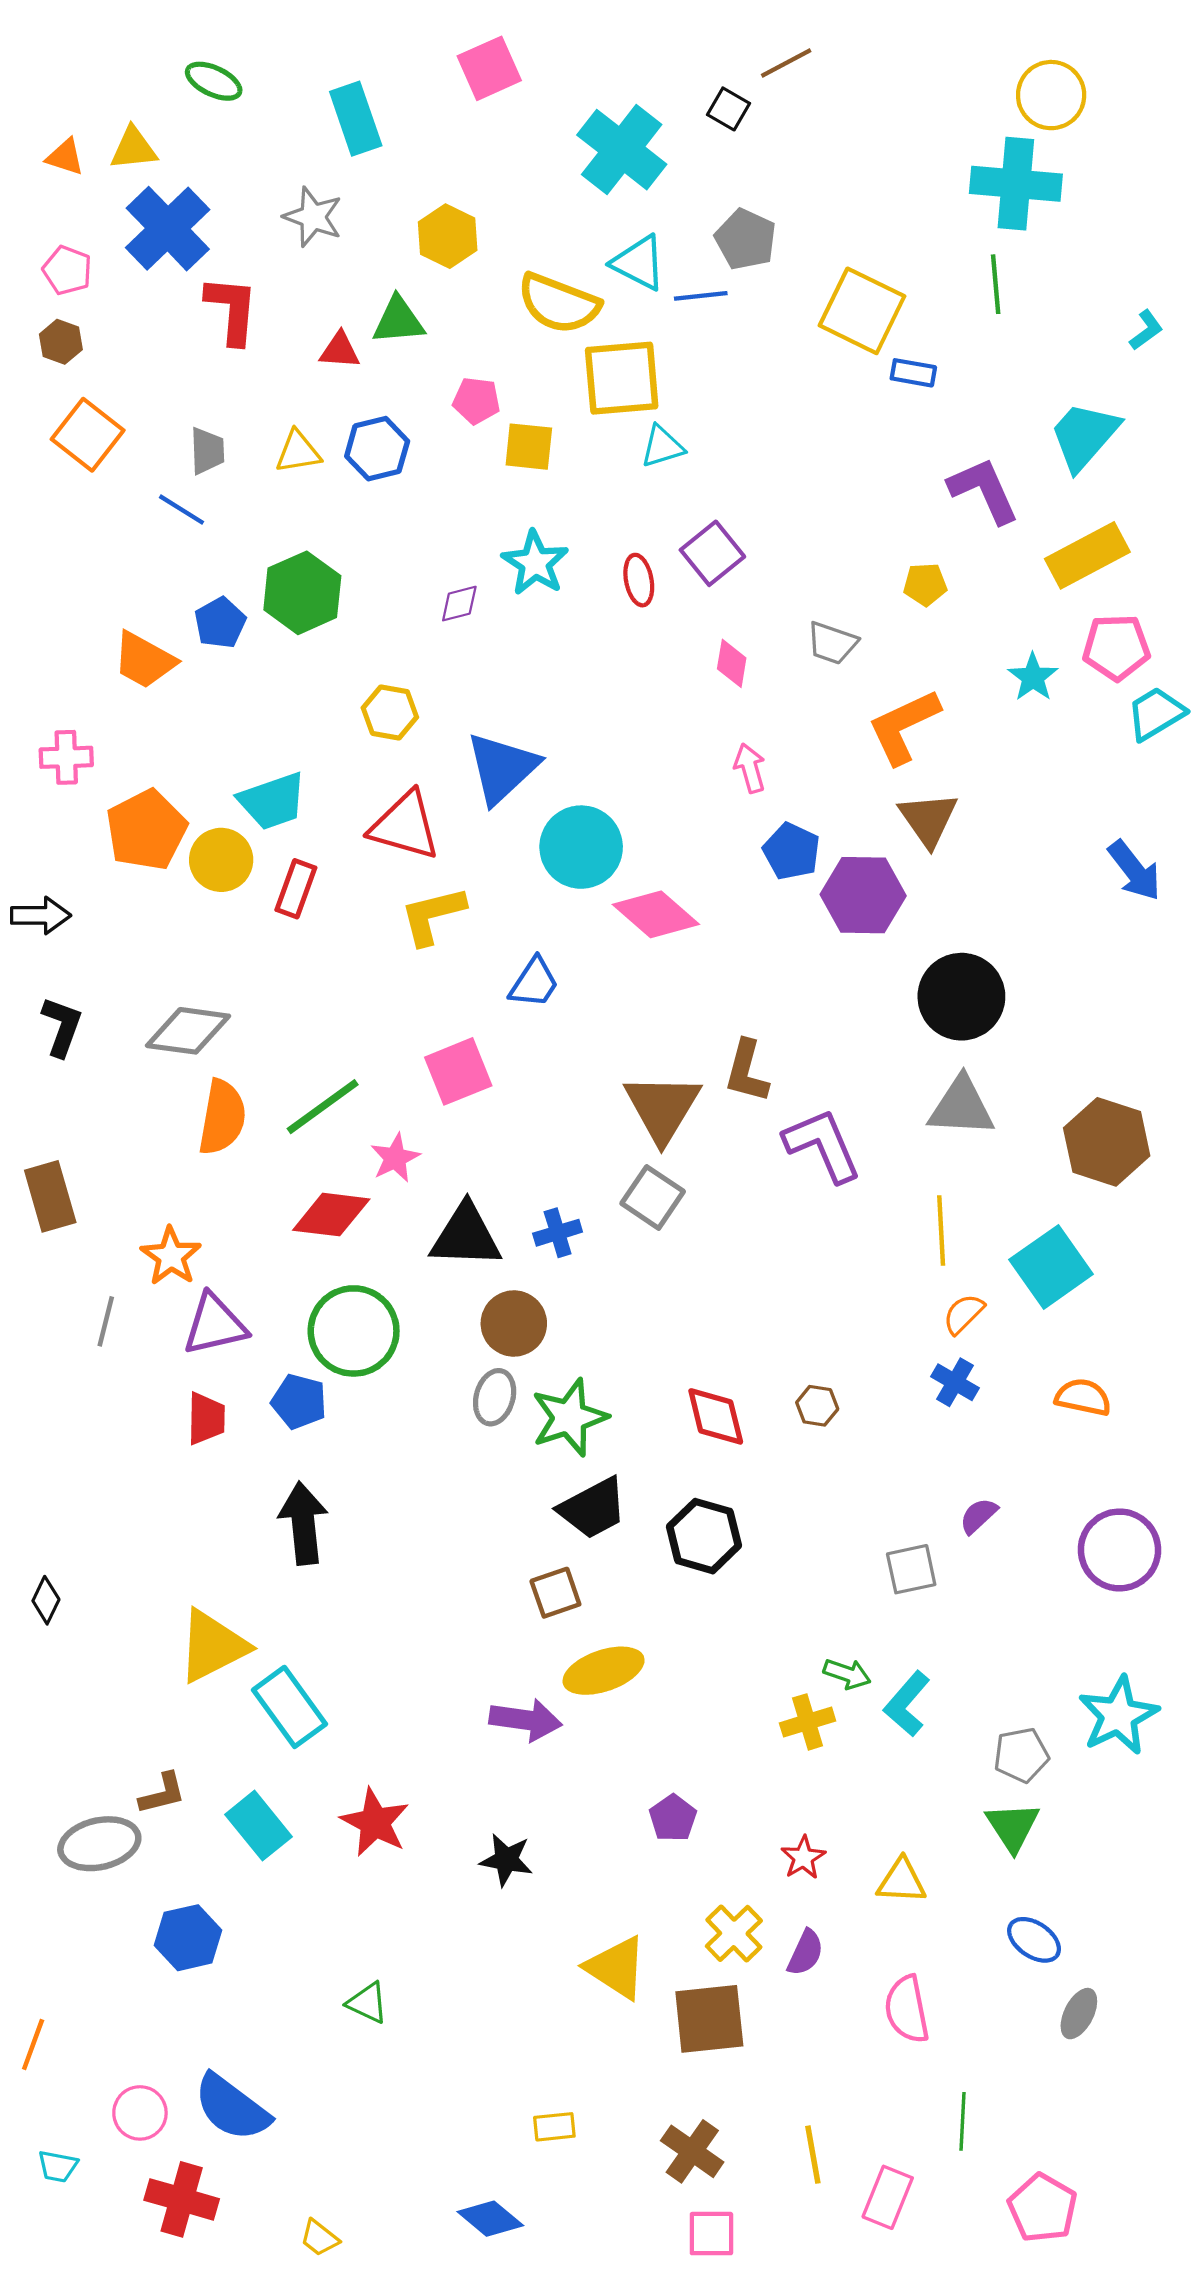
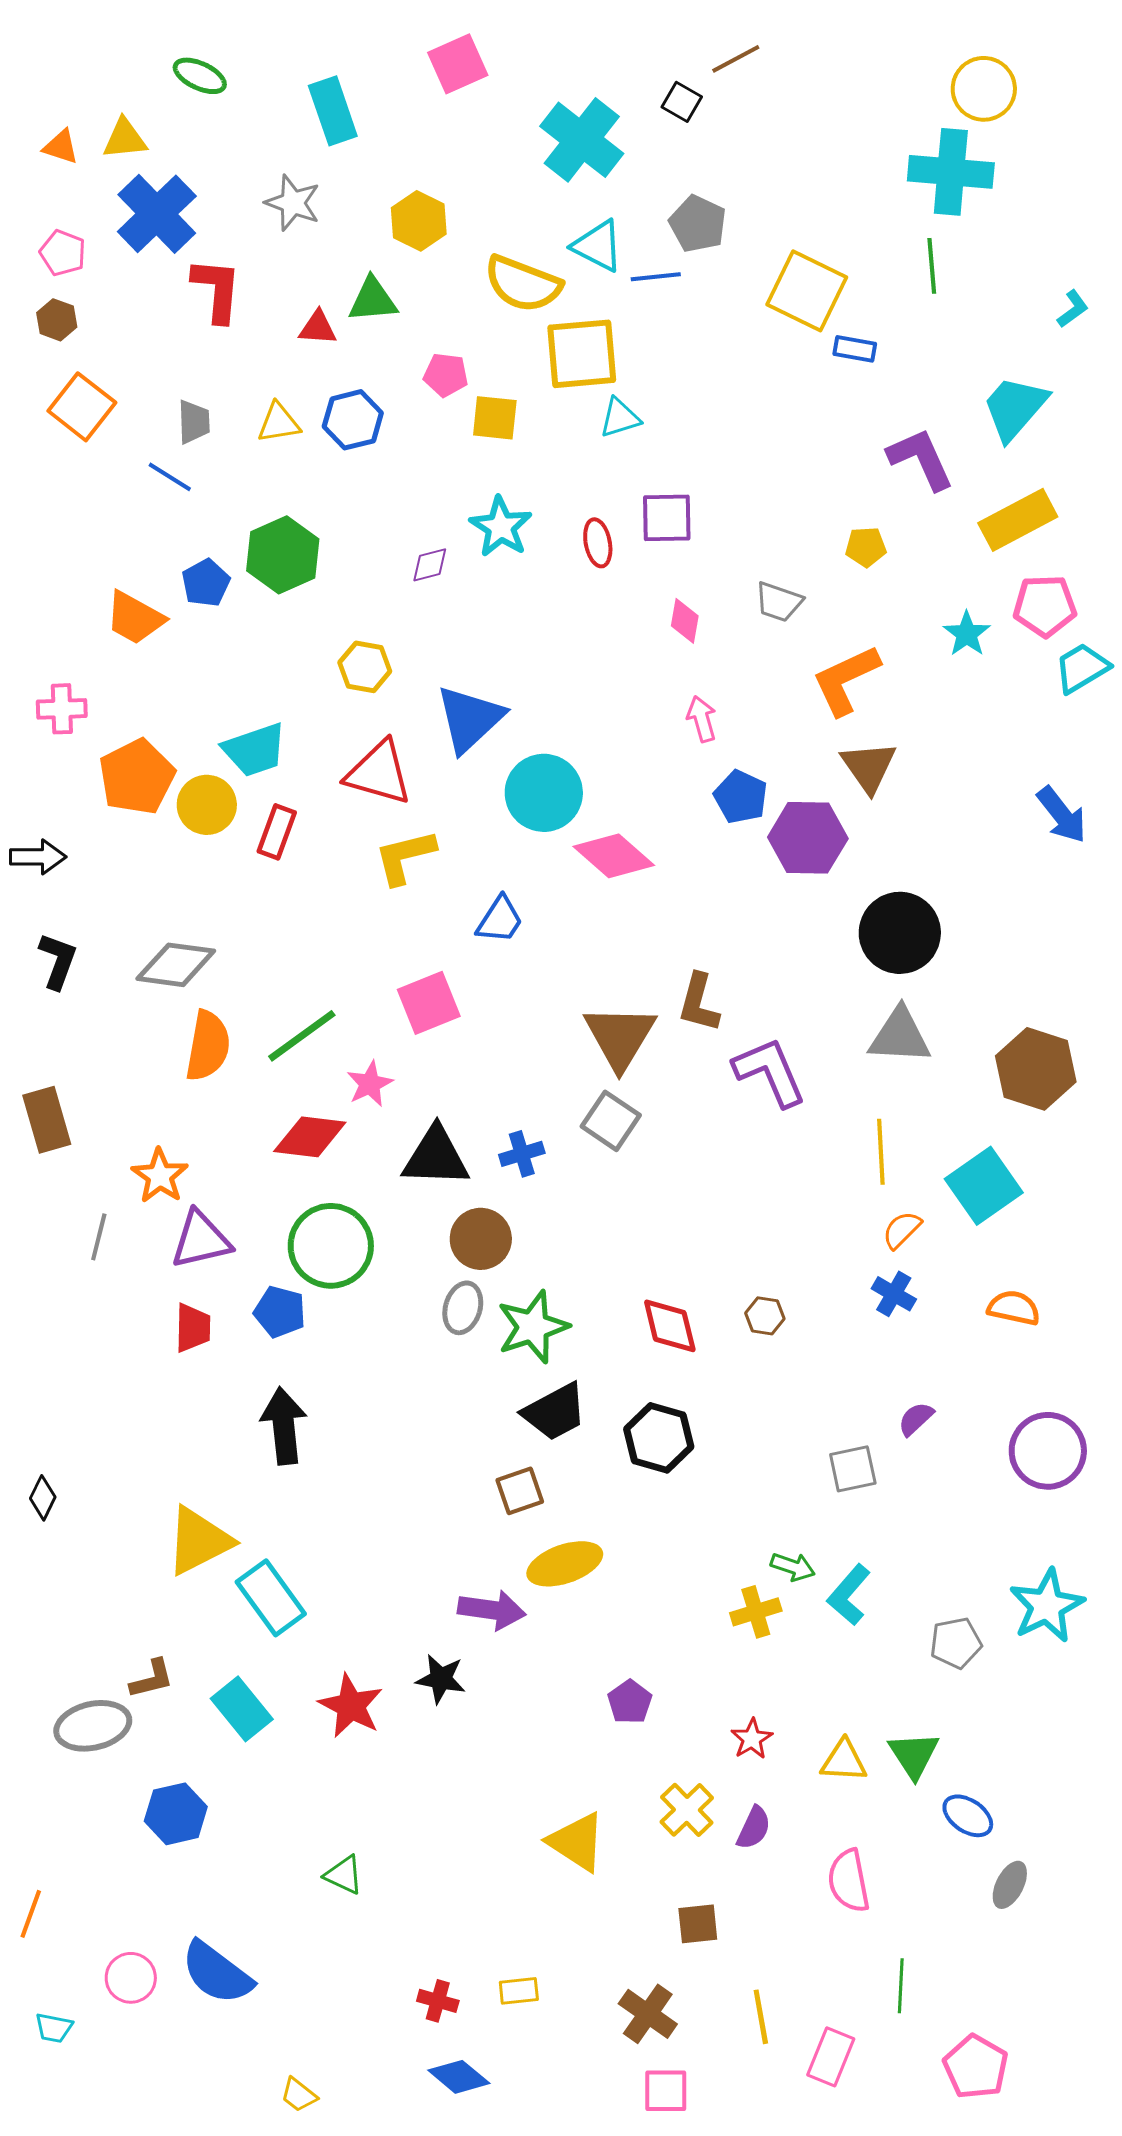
purple square: (712, 553) -> (667, 518), turned 38
green triangle: (1013, 1827) -> (914, 1755), moved
black star: (506, 1860) -> (441, 1679), moved
brown square: (709, 2019) -> (698, 1924), moved, size x0.6
red cross: (182, 2199) -> (438, 2001), moved, size x0.6

